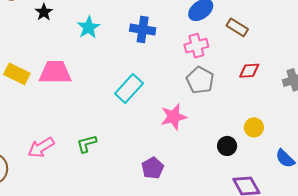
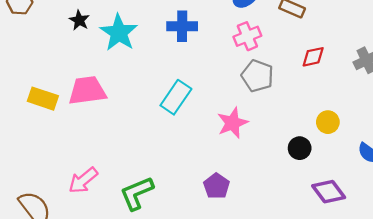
black star: (44, 12) -> (79, 20), moved
cyan star: (89, 27) -> (119, 33), size x1.4
green L-shape: (87, 144) -> (137, 193), moved, size x1.5

